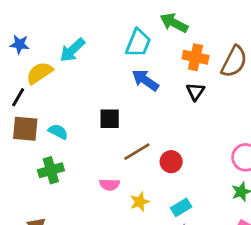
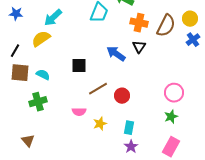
yellow semicircle: (40, 73) -> (41, 39), moved
blue arrow: (145, 80) -> (116, 54), moved
cyan rectangle: (181, 207) -> (129, 128), turned -48

